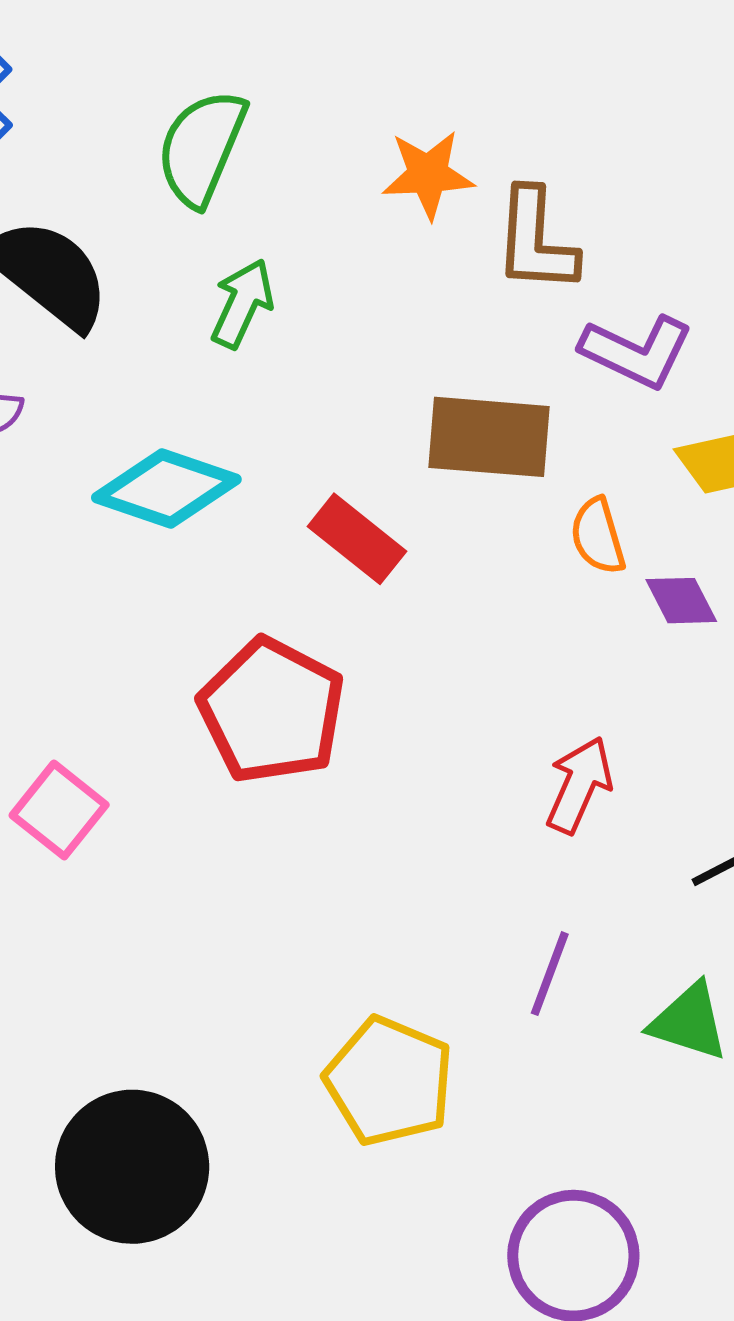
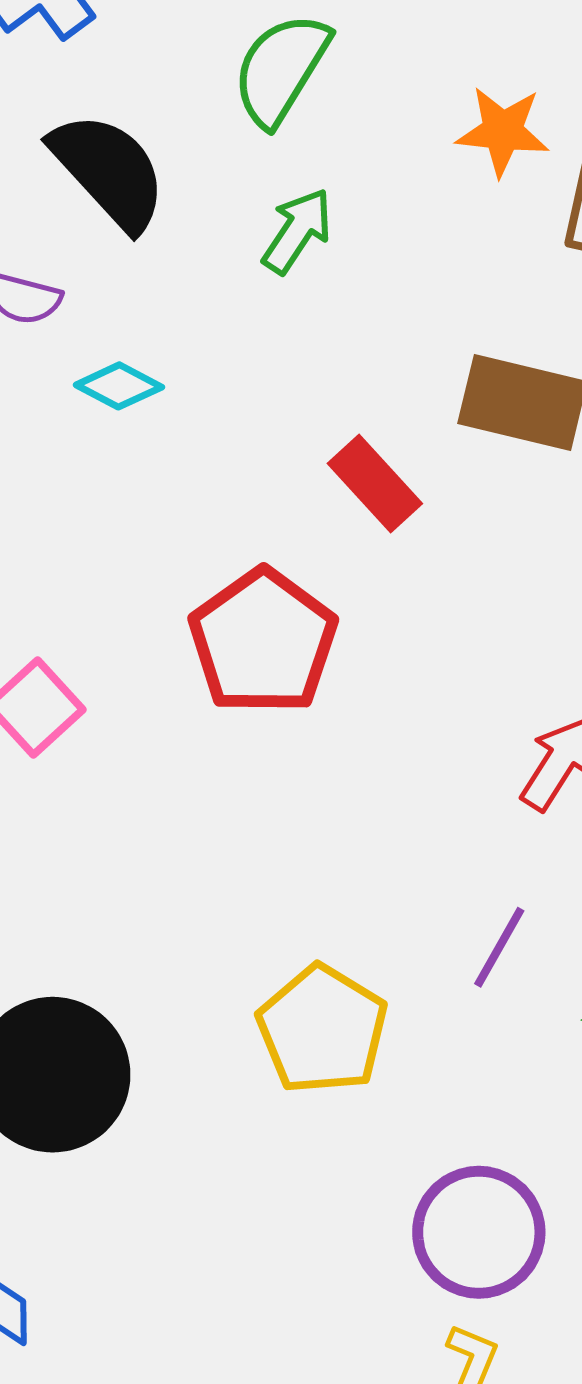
cyan diamond: (166, 489) -> (119, 386), moved, size x0.6

